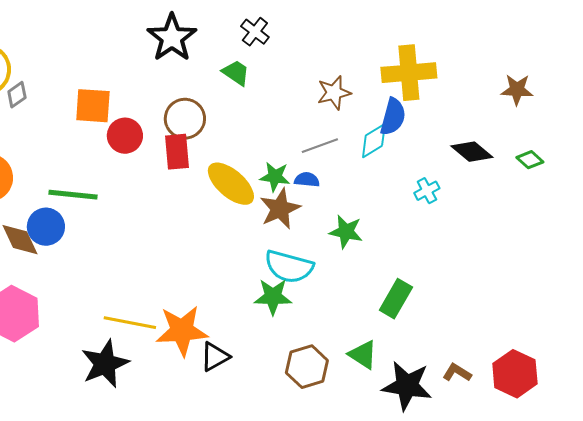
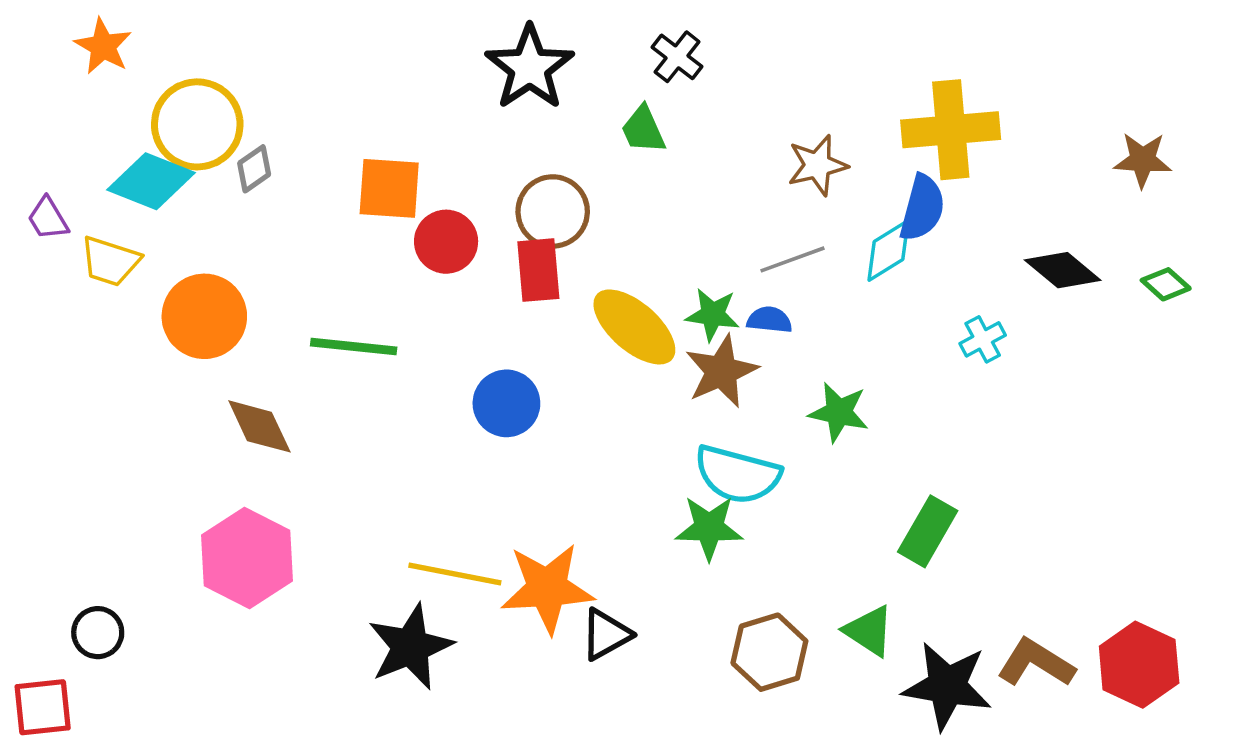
green trapezoid: (236, 73) -> (643, 130), turned -148
blue circle: (46, 227) -> (506, 403), moved
brown L-shape: (457, 373) -> (1036, 663), size x1.5

